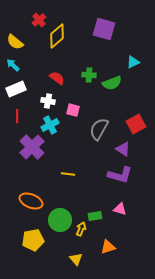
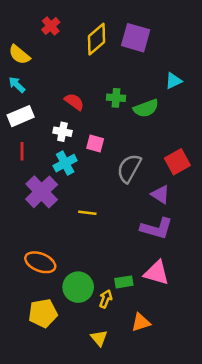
yellow diamond: (57, 36) -> (96, 39), moved
yellow line: (68, 174) -> (87, 213), moved
pink triangle: (120, 209) -> (156, 273), size x1.5

